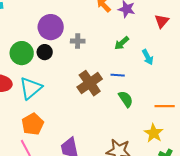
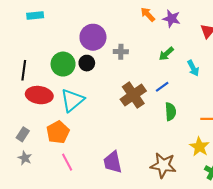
blue line: (118, 75) -> (162, 87), turned -40
green semicircle: (126, 99) -> (170, 112), turned 30
orange pentagon: (33, 124) -> (58, 132), moved

